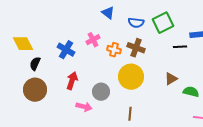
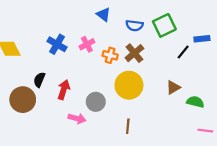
black line: (180, 47) -> (183, 52), turned -48
brown cross: (136, 48) -> (134, 53), turned 30
blue cross: (66, 50) -> (57, 44), moved
black semicircle: (35, 64) -> (39, 80), moved

